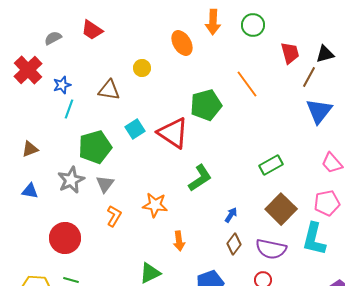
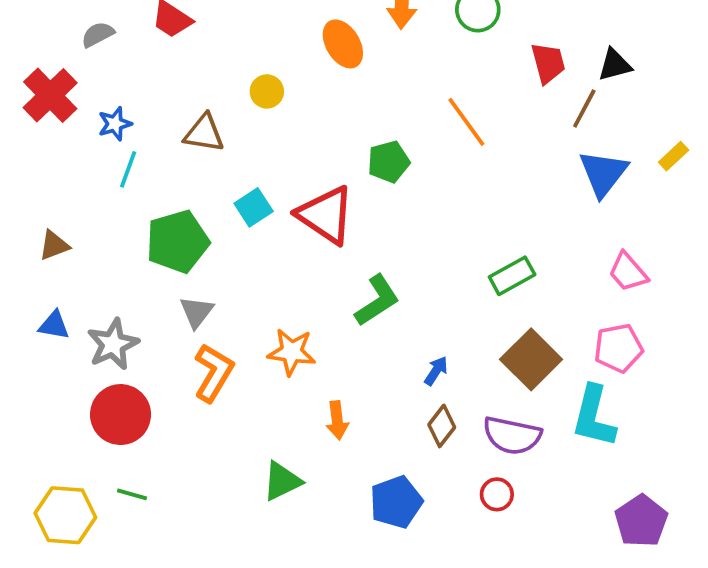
green pentagon: (206, 105) -> (388, 162), size x0.7
gray star: (71, 180) -> (113, 344), moved
orange L-shape: (114, 216) -> (214, 373), size x1.4

